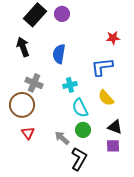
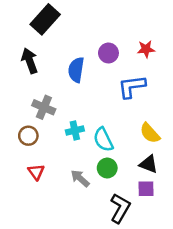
purple circle: (62, 14) -> (108, 53), moved
cyan cross: (70, 85) -> (75, 131), moved
yellow semicircle: (106, 98) -> (150, 133), moved
brown circle: (22, 105) -> (28, 136), size x0.6
black L-shape: (79, 159) -> (120, 208), moved

